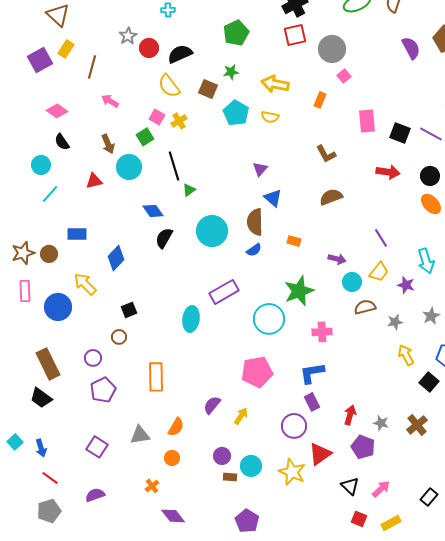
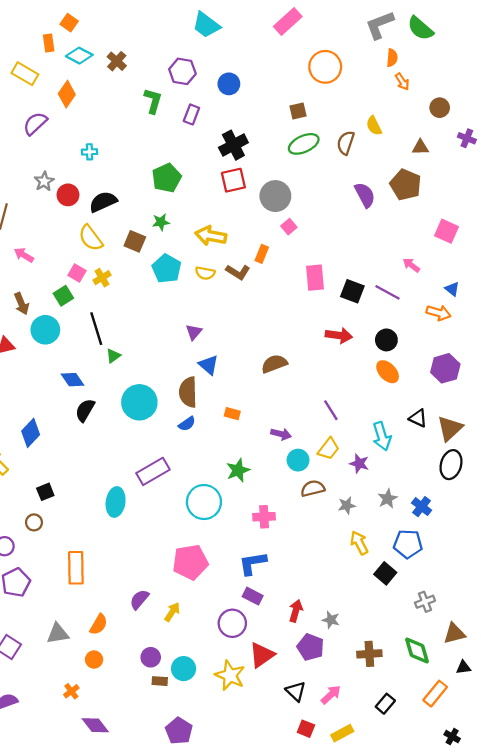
brown L-shape: (326, 154) -> (238, 272), moved, turned -30
green star: (299, 291) -> (238, 470), size x0.7
purple rectangle: (312, 402) -> (253, 596), turned -36
brown cross: (417, 425) -> (369, 654), moved, turned 35

